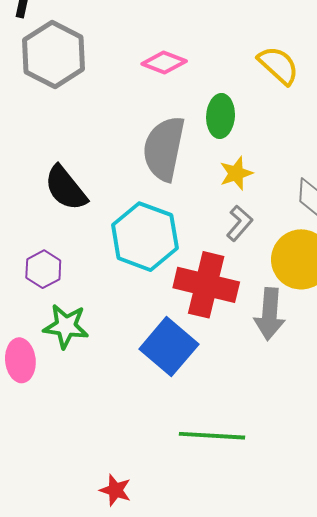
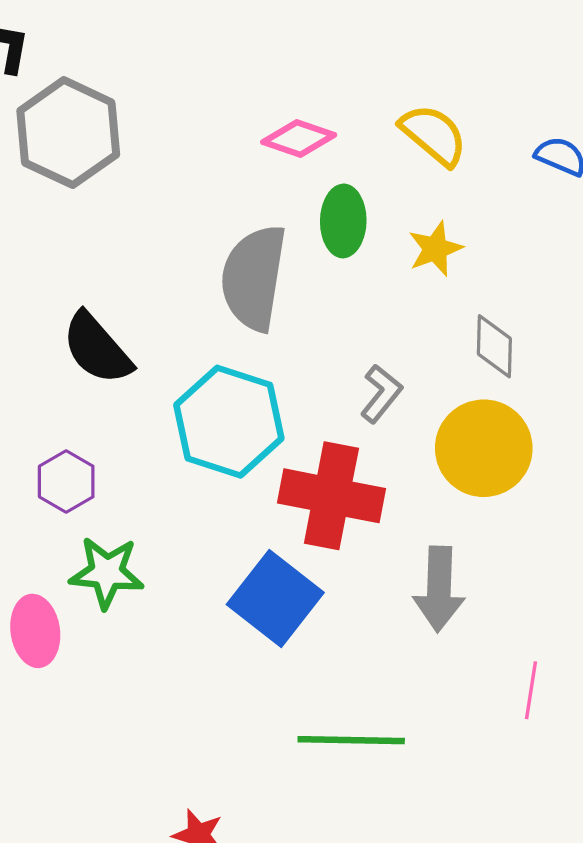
pink diamond: (164, 62) -> (299, 138), moved
yellow star: (236, 173) -> (435, 249), moved
gray arrow: (270, 314) -> (439, 589), moved

